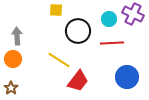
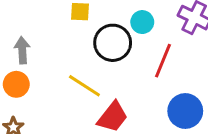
cyan circle: (109, 19) -> (142, 22), moved
red line: (112, 43) -> (163, 61), turned -65

